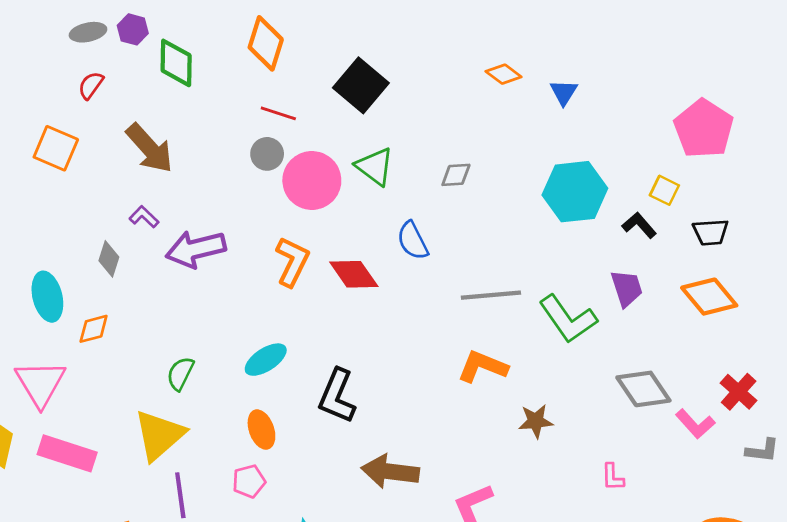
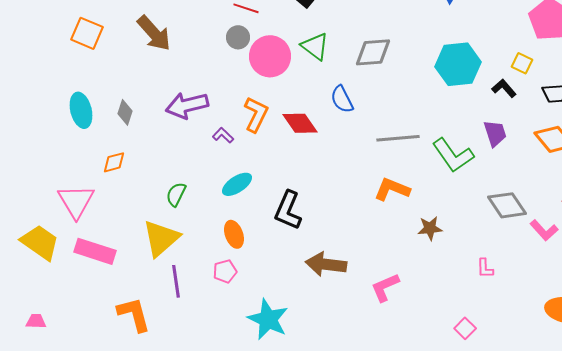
gray diamond: (456, 175) -> (373, 52), size x1.6
purple L-shape: (144, 217) -> (223, 135), moved
cyan ellipse: (47, 297) -> (81, 110), moved

